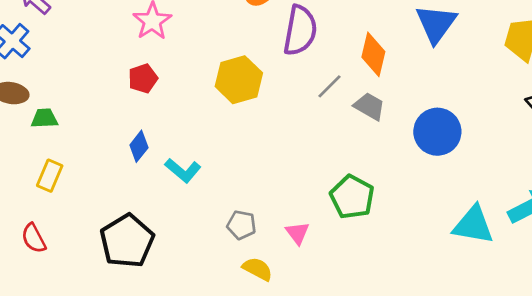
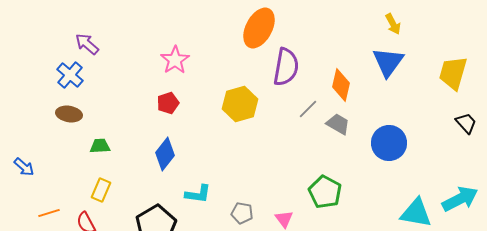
green trapezoid: (44, 118) -> (100, 146), moved
blue diamond: (139, 146) -> (165, 154), size x1.4
cyan L-shape: (183, 170) -> (198, 194), moved, turned -32
yellow rectangle: (50, 176) -> (101, 190), moved

